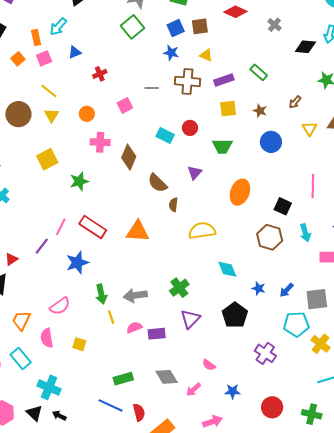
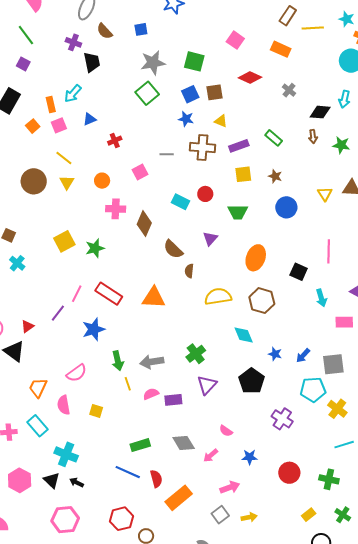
brown arrow: (295, 102) -> (313, 136), moved, turned -48
yellow square: (47, 159) -> (64, 241), moved
brown hexagon: (270, 237) -> (262, 301), moved

